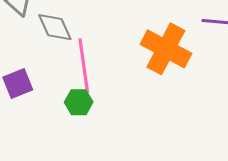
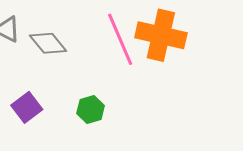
pink line: (84, 66) -> (120, 39), moved

